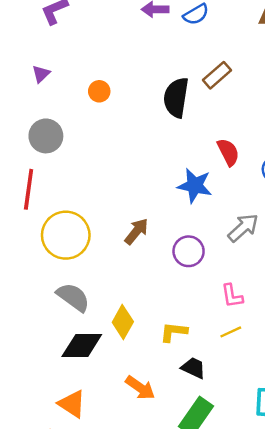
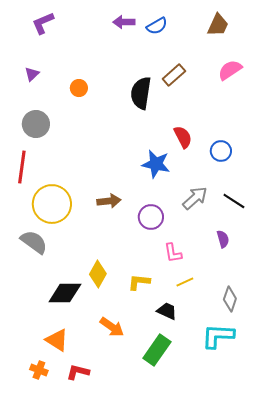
brown arrow: (136, 231) -> (109, 201), turned 45
pink L-shape: (232, 296) -> (173, 253), moved
gray semicircle: (73, 297) -> (34, 242), moved
black trapezoid: (193, 368) -> (167, 311), moved

